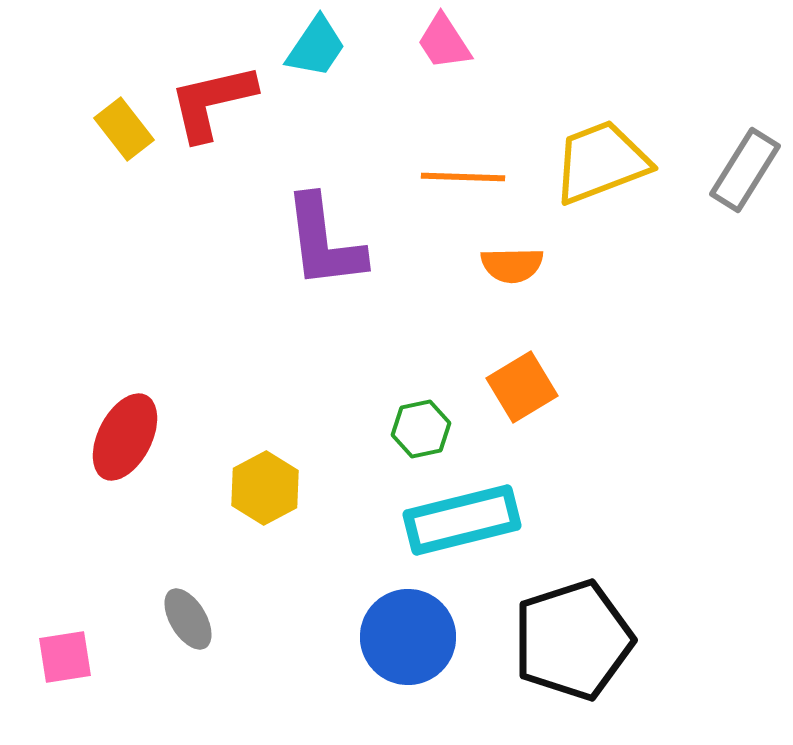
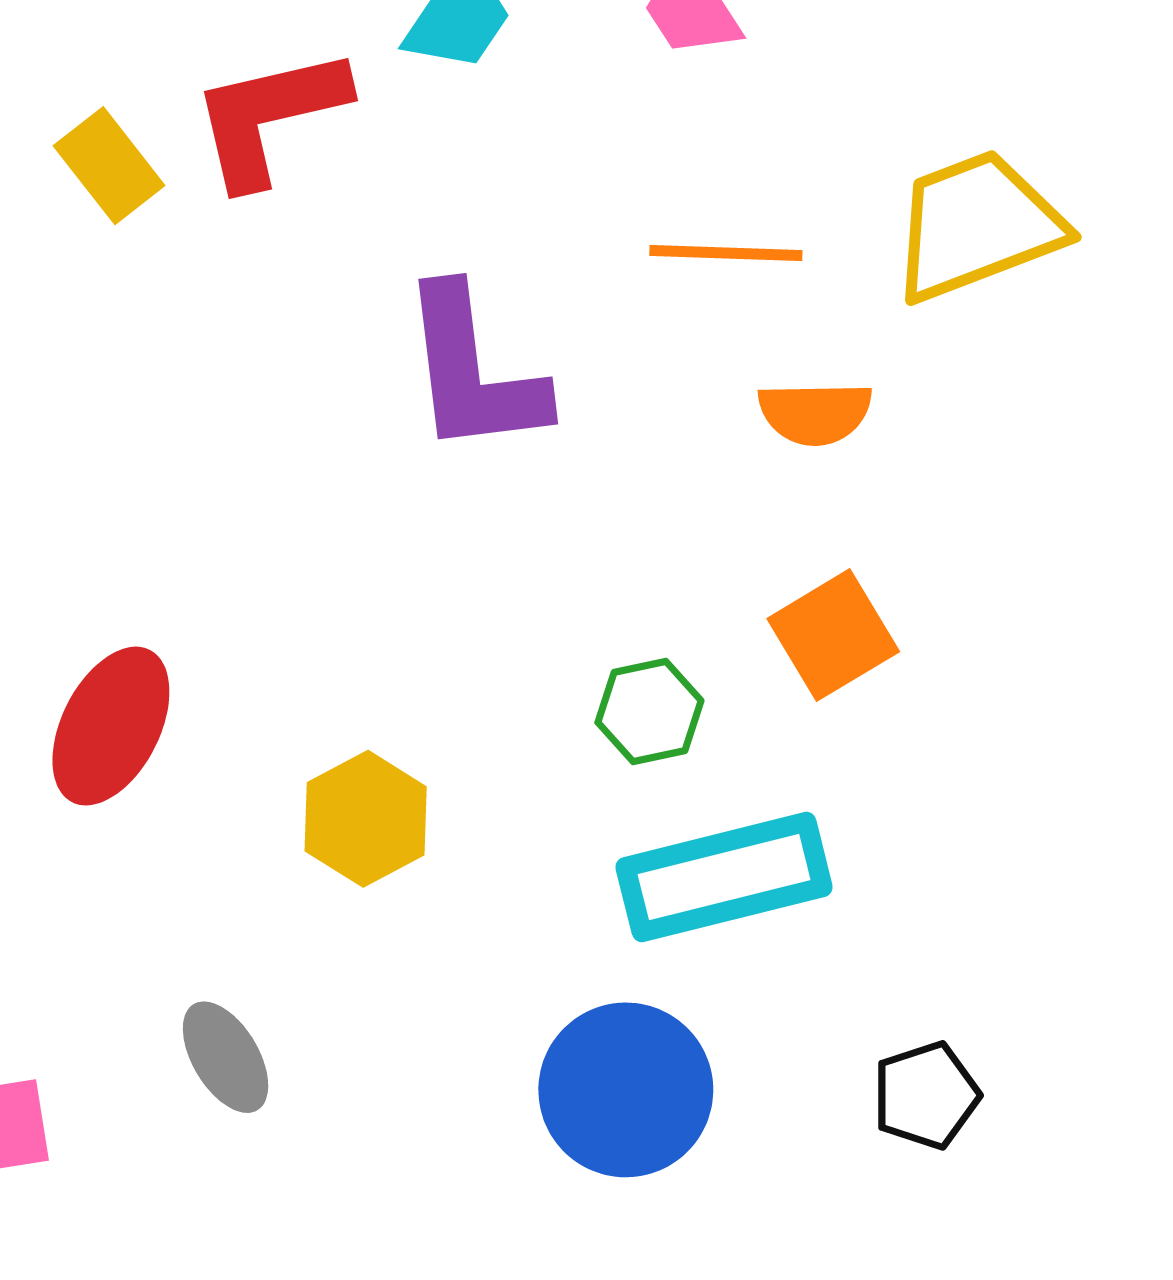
black pentagon: (573, 640) -> (926, 1095), size x0.5

